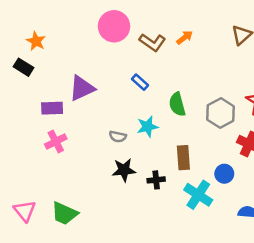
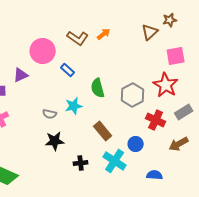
pink circle: (114, 26) -> (43, 51), moved
purple triangle: (82, 88) -> (21, 75), size x0.7
brown rectangle: (183, 158) -> (103, 131), turned -36
black cross: (156, 180) -> (81, 163), moved

